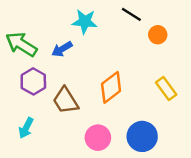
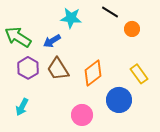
brown trapezoid: (66, 101) -> (58, 69), moved
blue circle: (142, 136) -> (119, 100), moved

